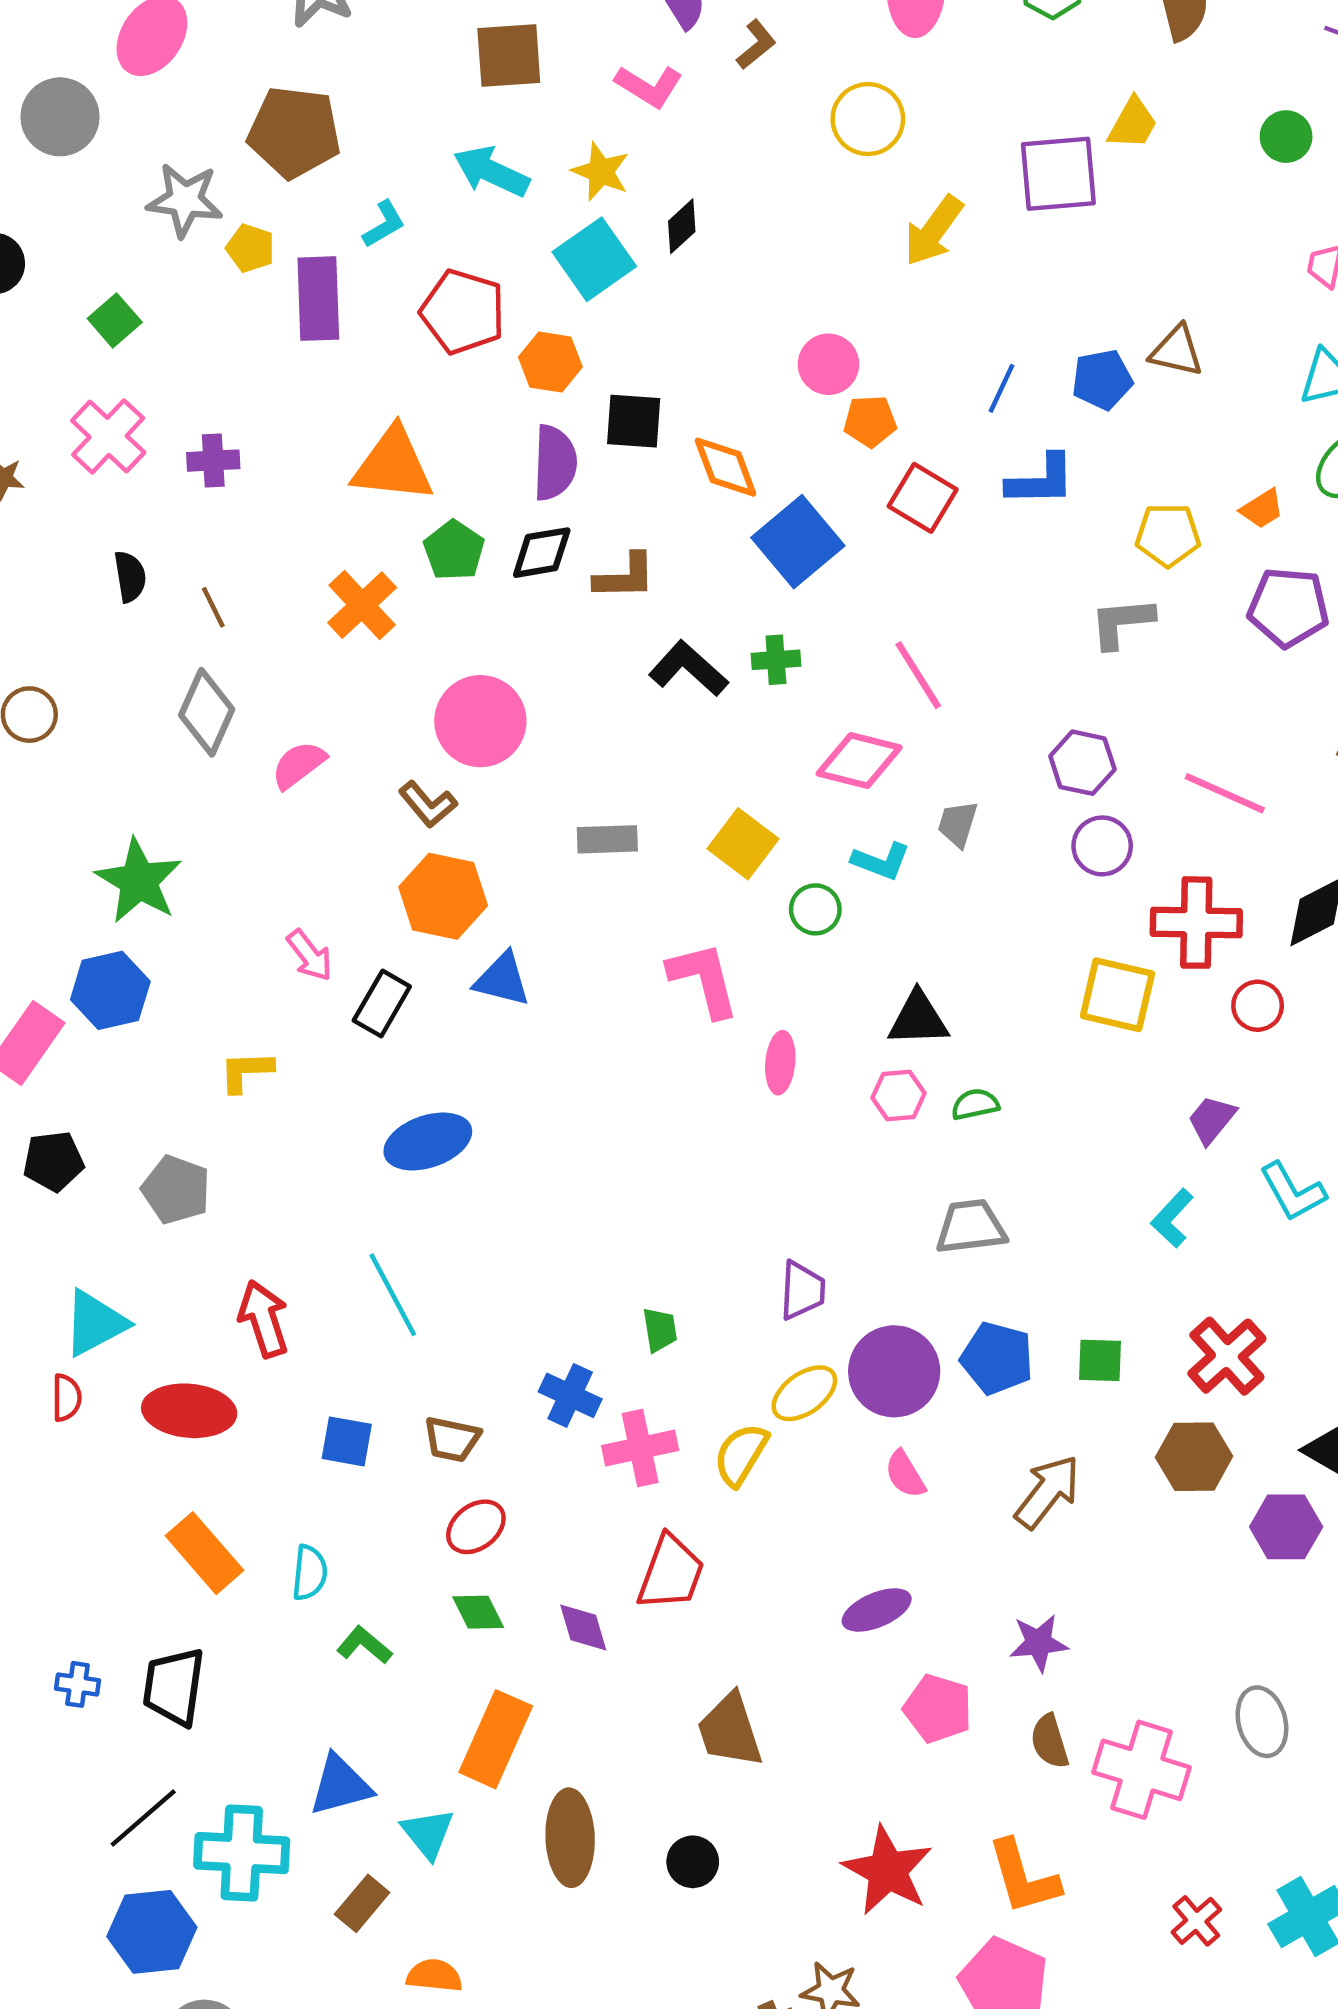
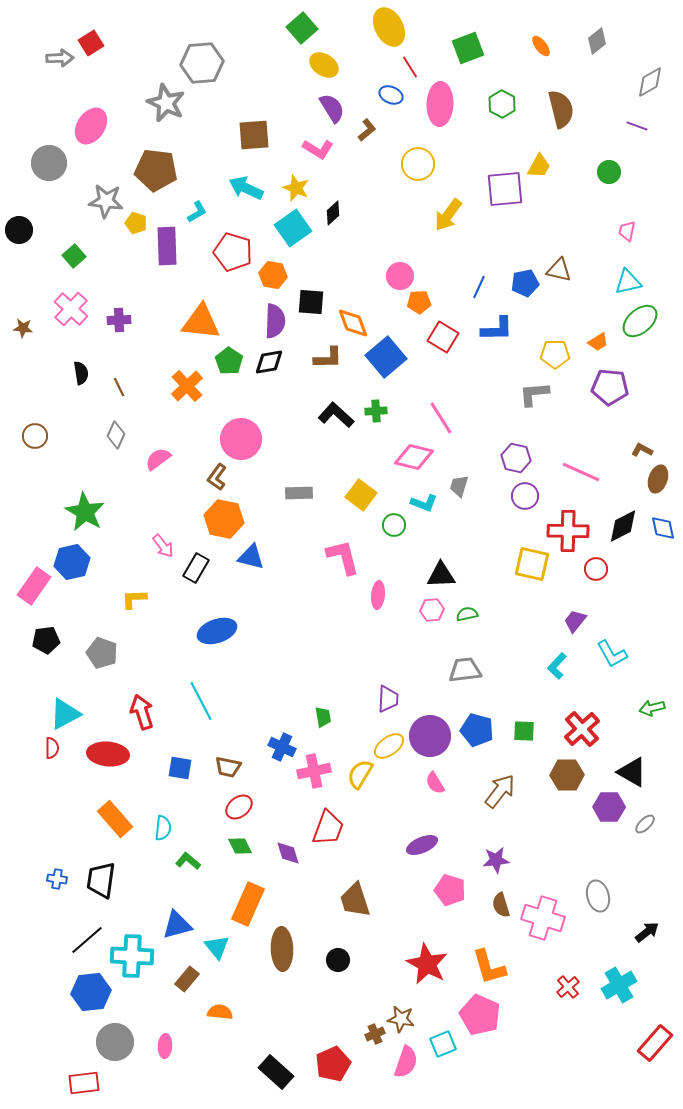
brown L-shape: (625, 577) -> (328, 358), moved
gray diamond: (207, 712) -> (116, 435), size x0.7
brown L-shape: (428, 804) -> (217, 477), turned 76

